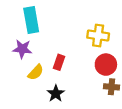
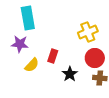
yellow cross: (98, 36) -> (88, 32), turned -30
black star: (56, 94) -> (70, 74), moved

